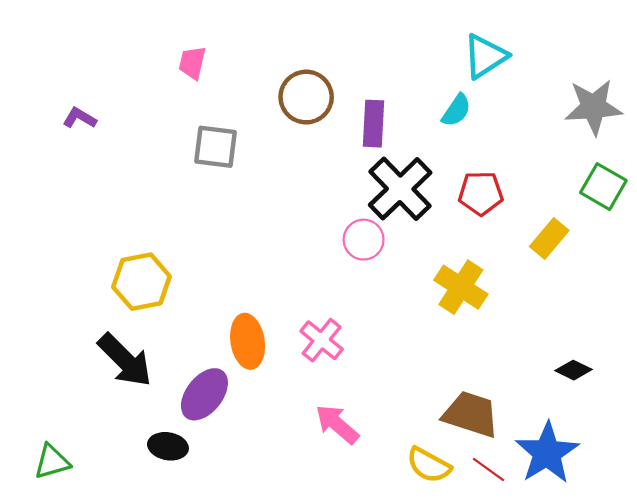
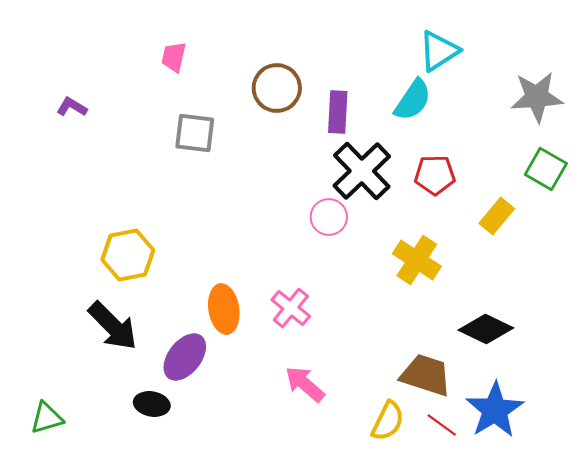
cyan semicircle: (456, 110) -> (413, 100), size x1.4
black diamond: (574, 370) -> (486, 329), moved, size x1.6
yellow semicircle: (429, 465) -> (388, 421), turned -93

